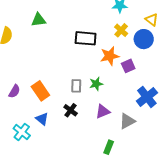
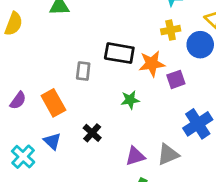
yellow cross: (121, 30) -> (171, 30), turned 32
black rectangle: (86, 38) -> (119, 53), moved
gray rectangle: (76, 86) -> (83, 71), moved
purple triangle: (103, 111) -> (135, 156), moved

